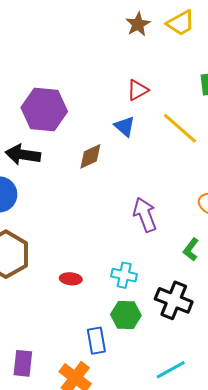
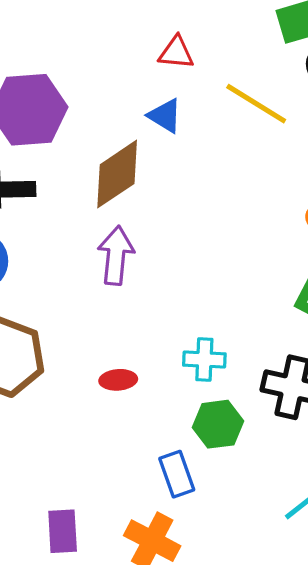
red triangle: (138, 90) -> (176, 53), turned 45
brown diamond: (90, 156) -> (117, 174), size x1.5
purple arrow: (145, 215) -> (116, 255), moved, turned 36

